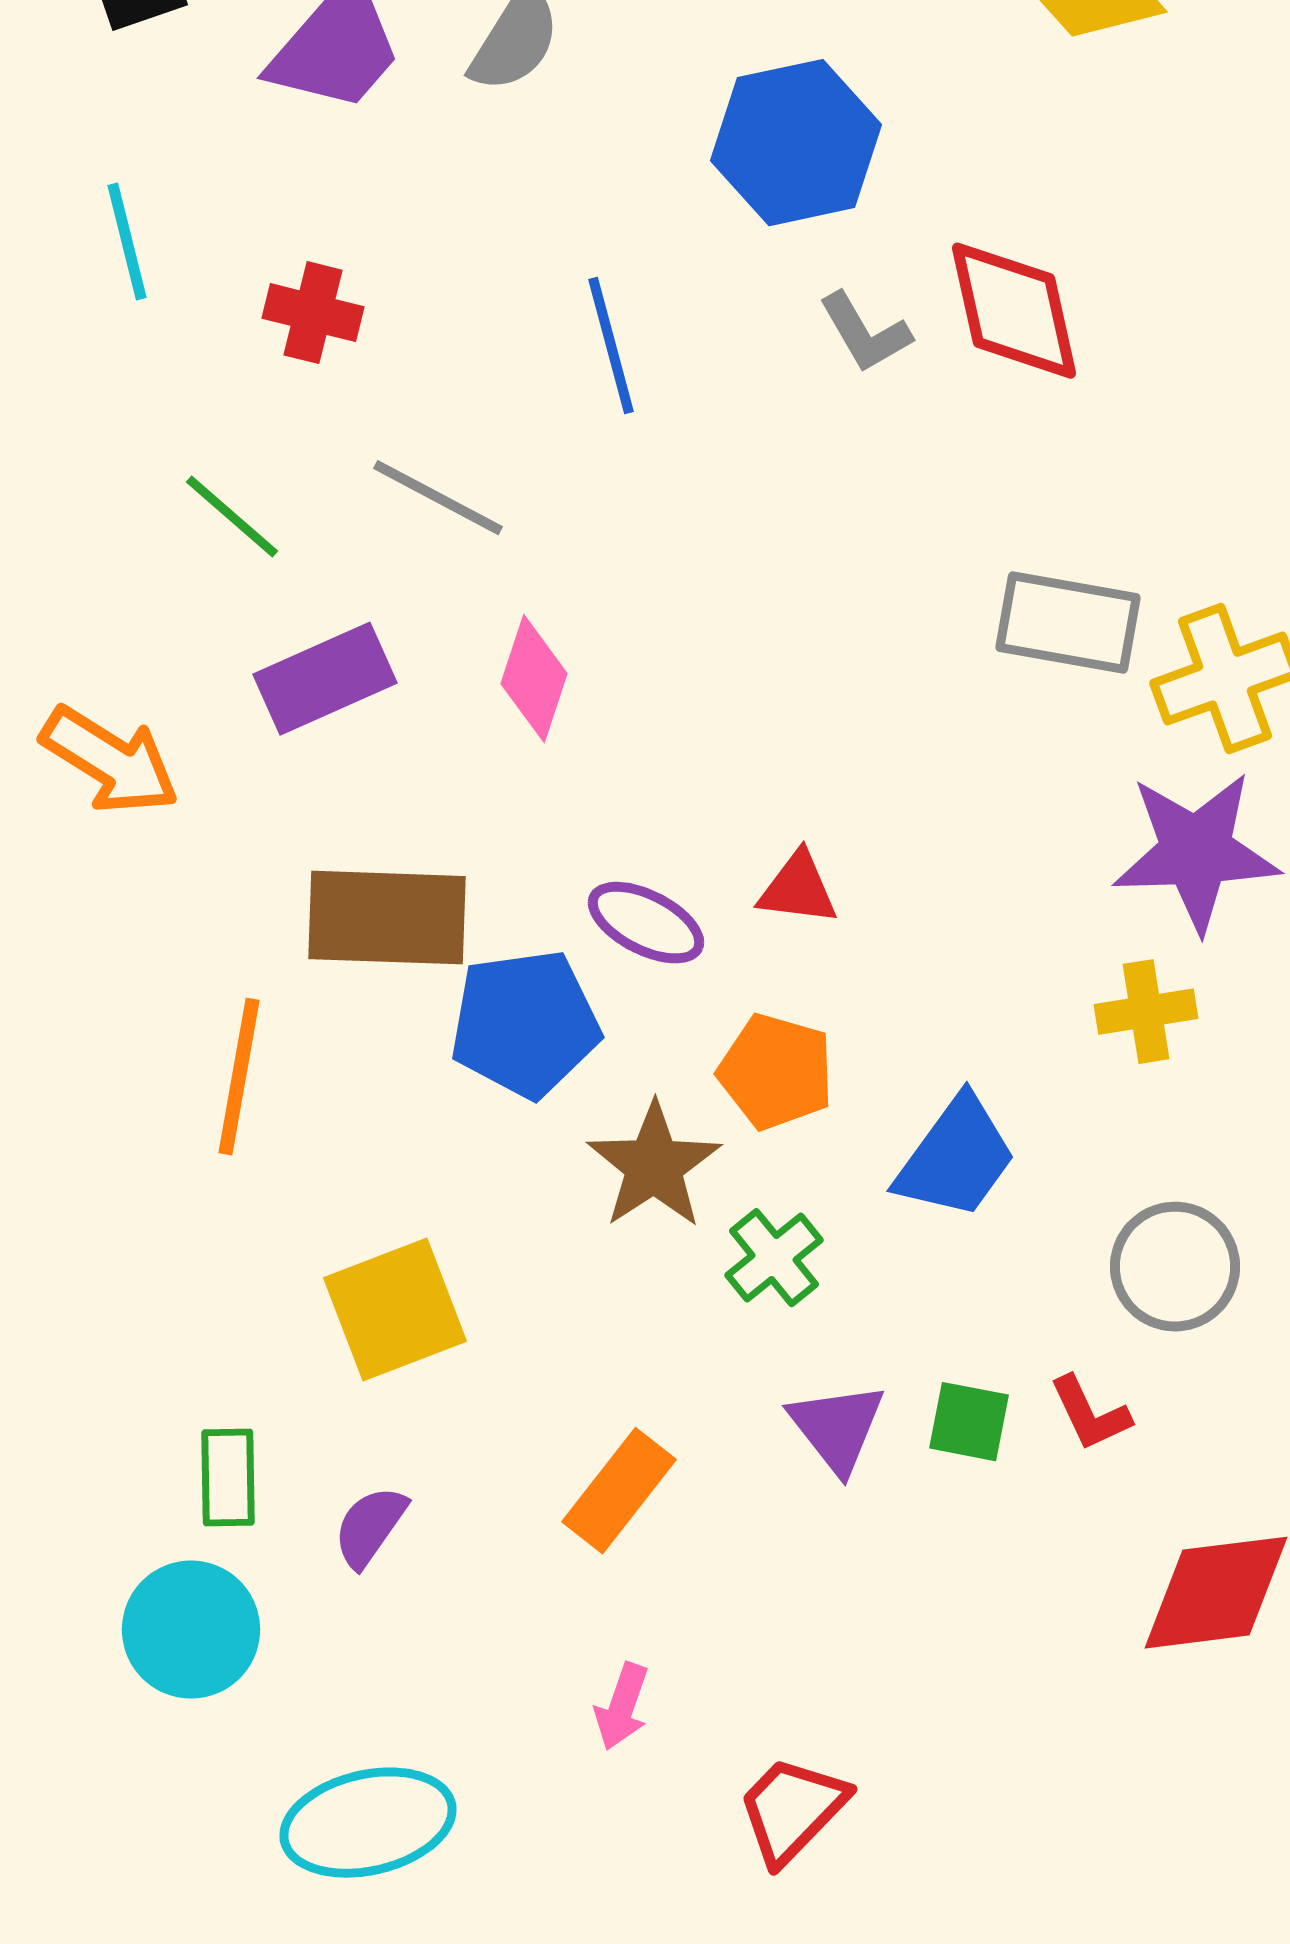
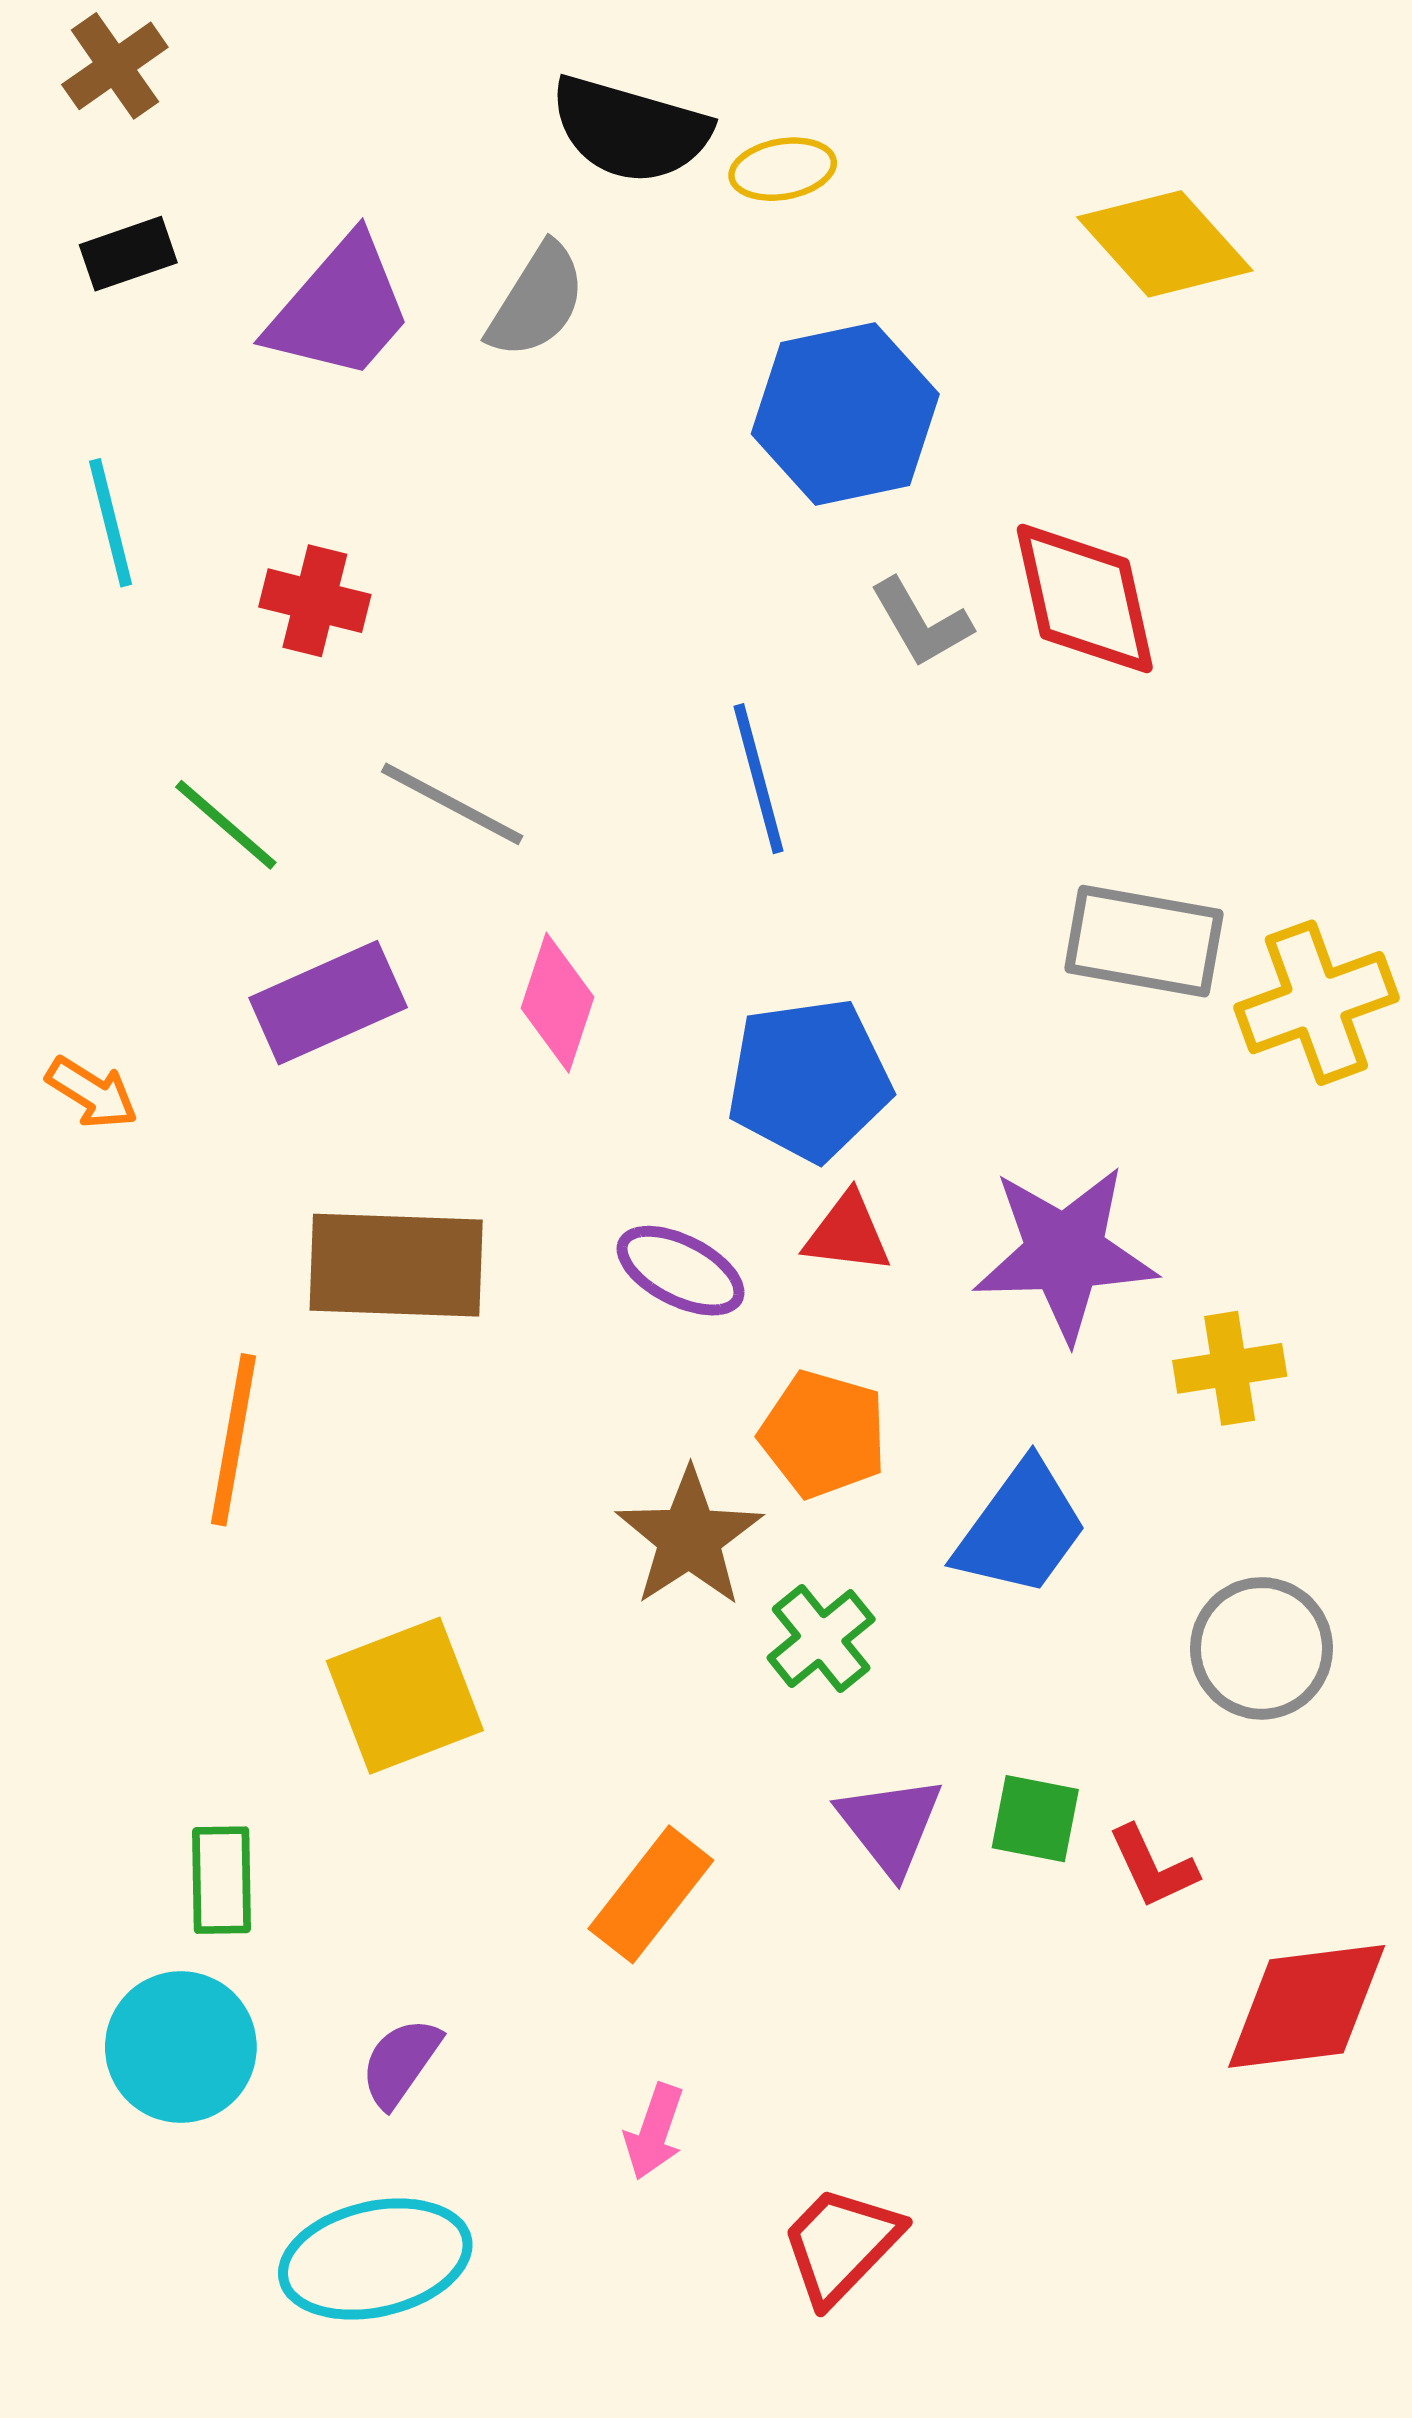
blue line: (611, 346) -> (759, 779), moved
orange arrow: (110, 761) -> (92, 1093), size x0.6
purple star: (1196, 852) -> (1065, 1253), moved
blue pentagon: (525, 1024) -> (809, 1080), moved
red L-shape: (1090, 1414) -> (1153, 1867), moved
purple semicircle: (370, 1527) -> (401, 2062), moved

